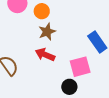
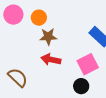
brown star: (47, 32) -> (48, 37), turned 30

